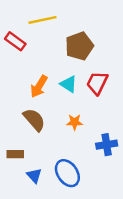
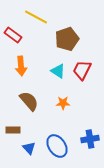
yellow line: (42, 20) -> (36, 17), turned 40
orange arrow: (39, 86) -> (21, 66), moved, turned -36
blue cross: (107, 145) -> (90, 139), moved

